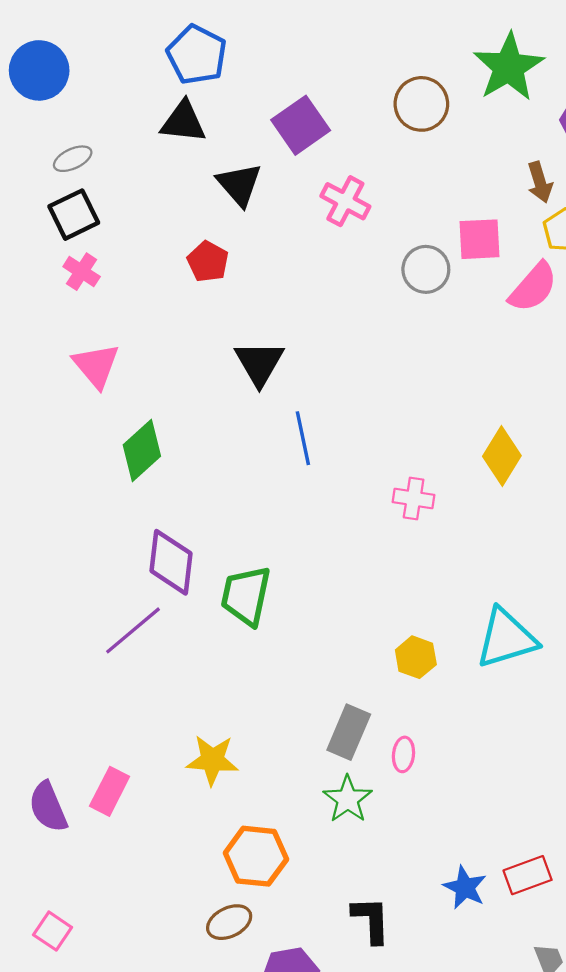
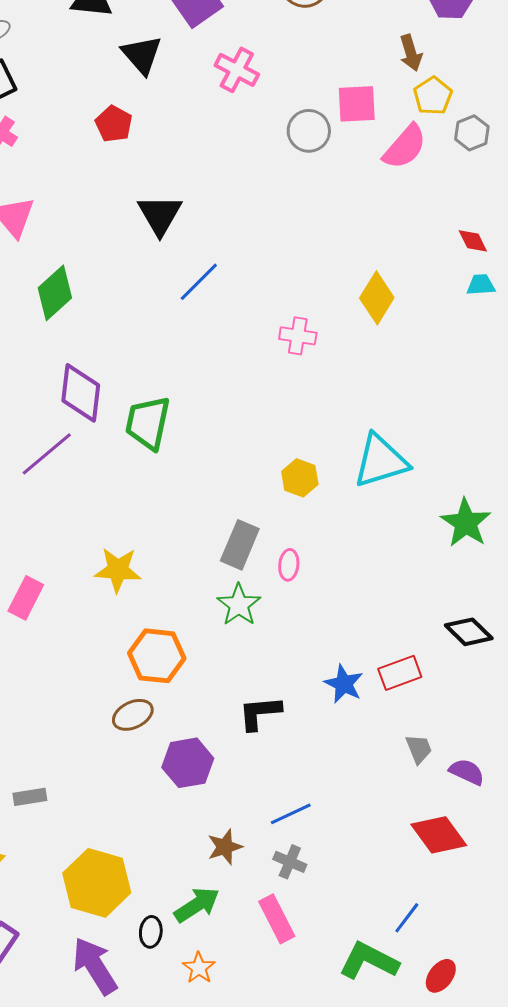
blue line: (303, 438) -> (199, 282), turned 57
black L-shape: (371, 920) -> (260, 713), turned -93

